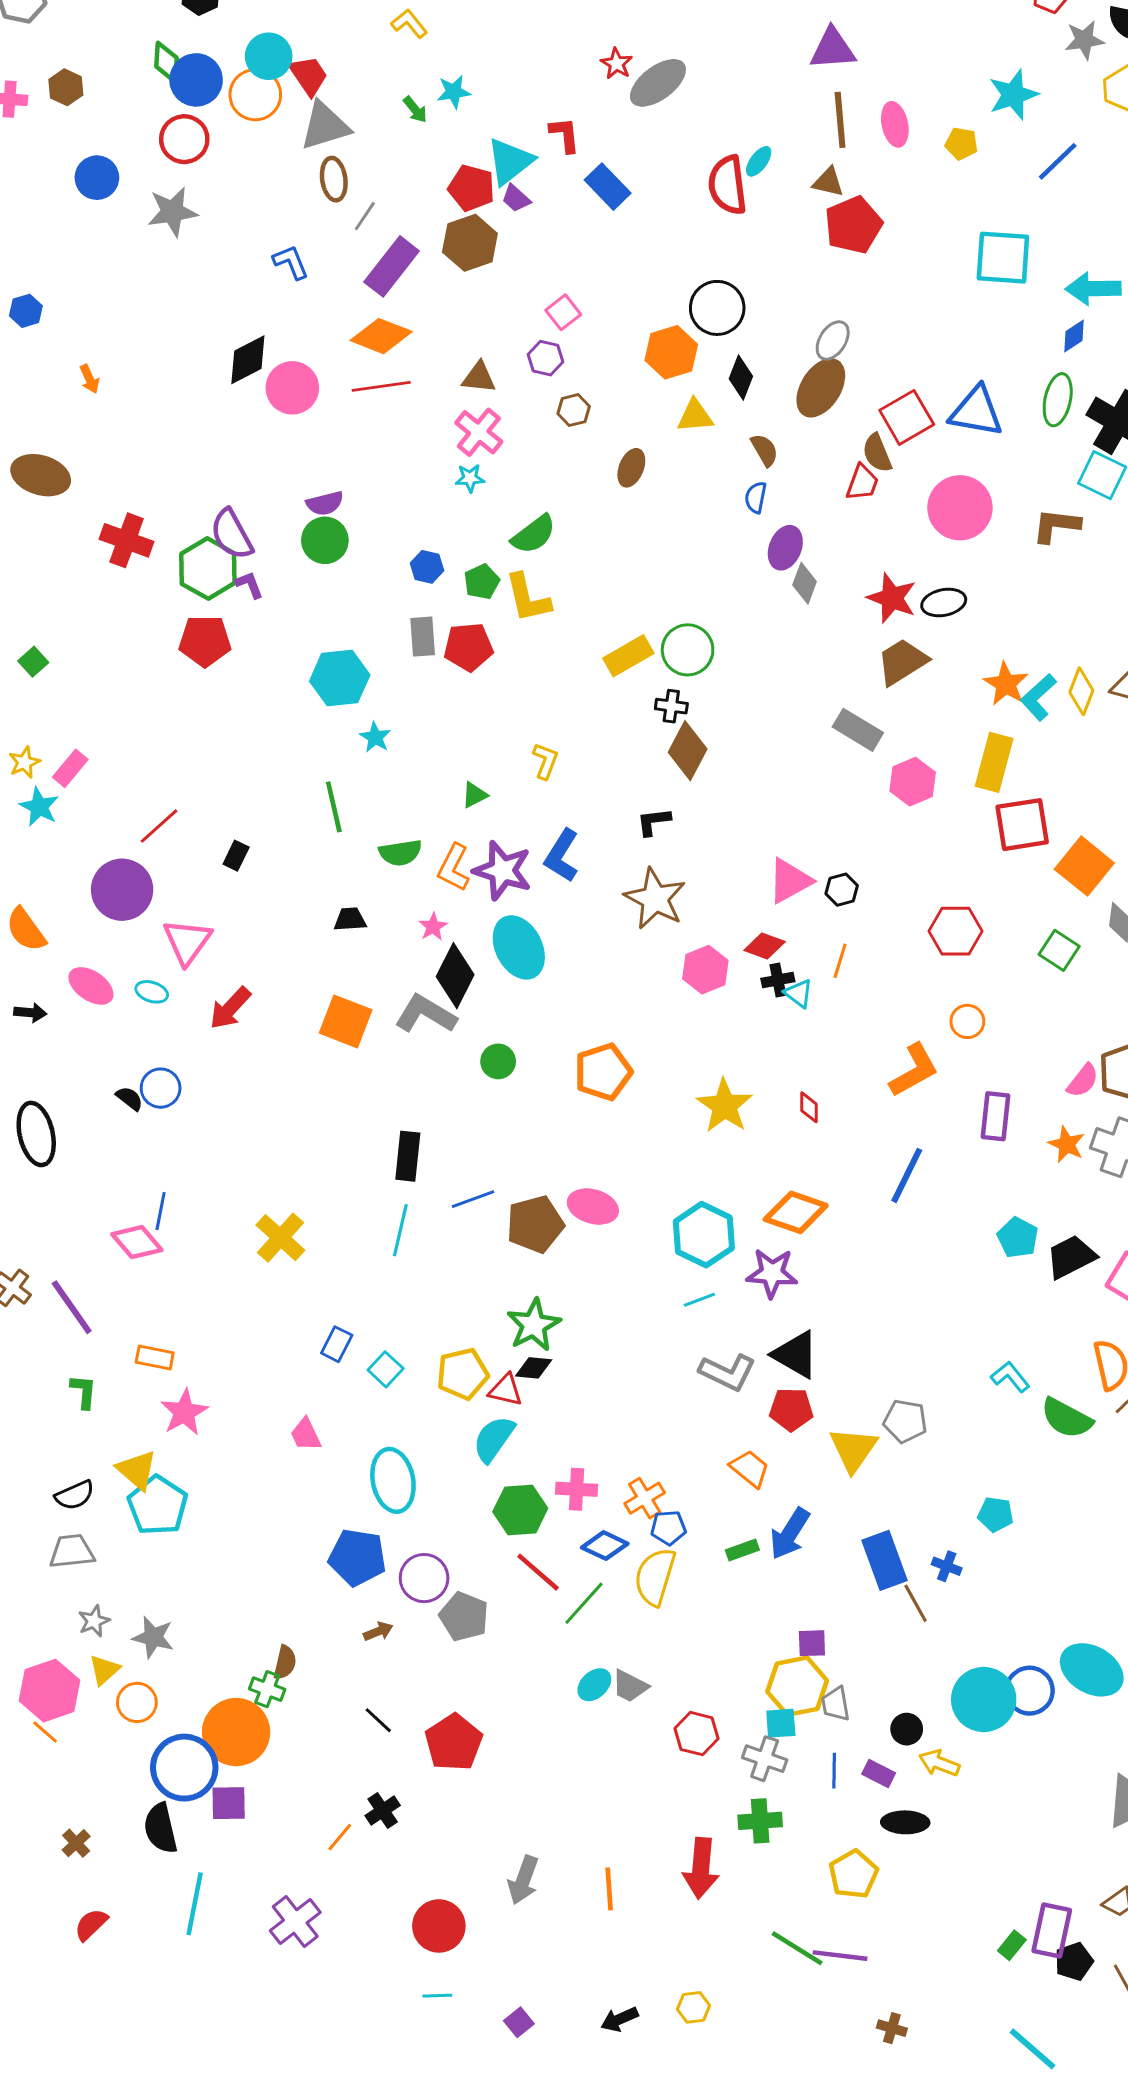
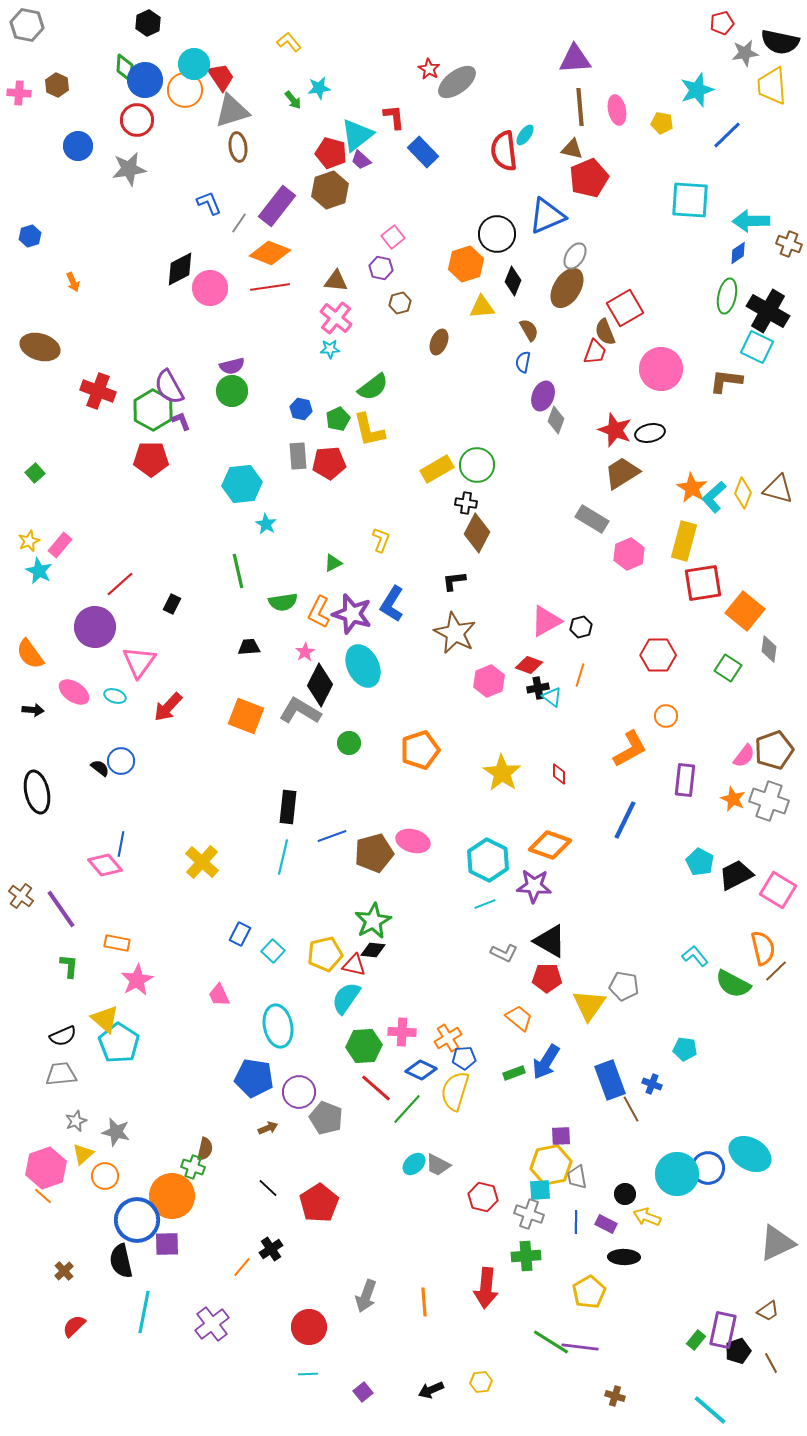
gray line: (365, 216) -> (239, 223), moved
blue triangle: (976, 412) -> (547, 216), moved, turned -33
gray L-shape: (728, 1372) -> (504, 953), size x0.7

